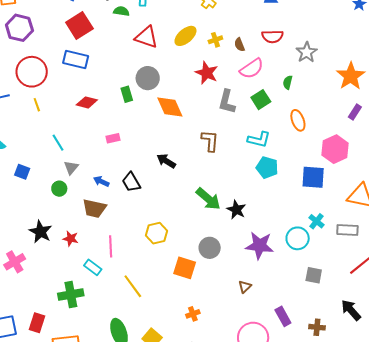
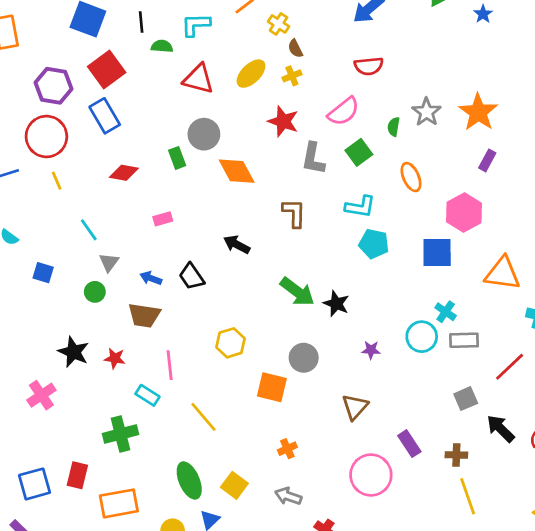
purple hexagon: (19, 28) -> (53, 86), moved
brown semicircle: (240, 45) -> (295, 48), moved
gray star: (307, 52) -> (427, 112), moved
blue rectangle: (76, 59) -> (105, 116), turned 50
gray rectangle: (347, 230) -> (464, 340), moved
purple star: (260, 246) -> (371, 350), size x0.5
gray square: (314, 275) -> (466, 399), moved, turned -30
brown triangle: (245, 287) -> (355, 407), size x1.5

